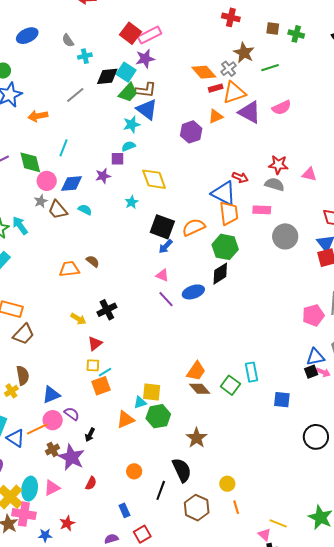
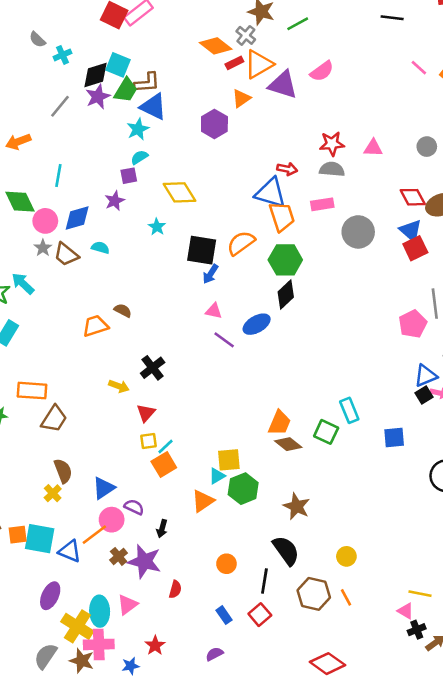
purple star: (145, 59) -> (98, 97), moved
orange line: (236, 507) -> (346, 597), moved
red square: (142, 534) -> (260, 615), moved

